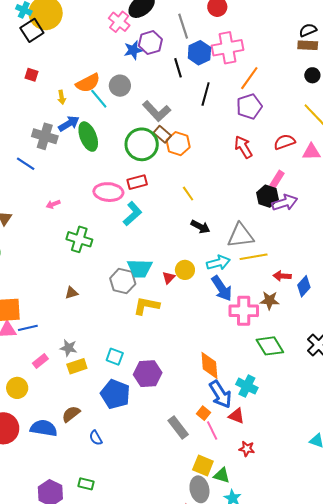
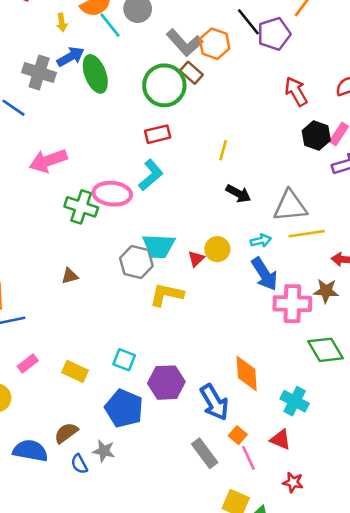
black line: (206, 94) -> (248, 22), turned -55
purple pentagon: (249, 106) -> (274, 34), moved
orange hexagon: (178, 144) -> (215, 44), moved
pink ellipse: (108, 192) -> (112, 194), moved
yellow line: (188, 194) -> (223, 150), turned 49
black hexagon: (267, 196) -> (316, 135), moved
pink arrow: (53, 204) -> (48, 161), size x2.0
cyan arrow: (218, 263) -> (261, 241), size x0.7
gray star: (68, 348) -> (104, 451), moved
yellow rectangle: (77, 366) -> (75, 371), turned 42
blue arrow: (220, 394) -> (214, 402), moved
blue semicircle: (96, 438) -> (79, 464), moved

